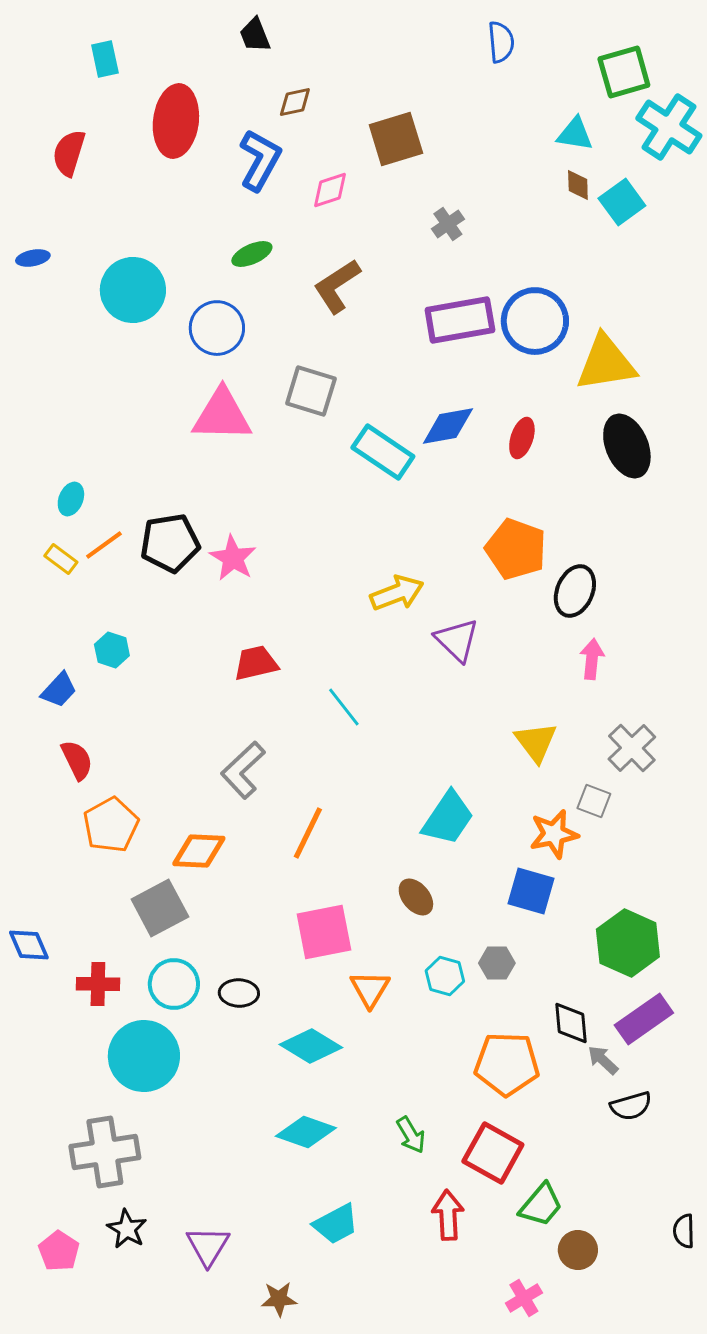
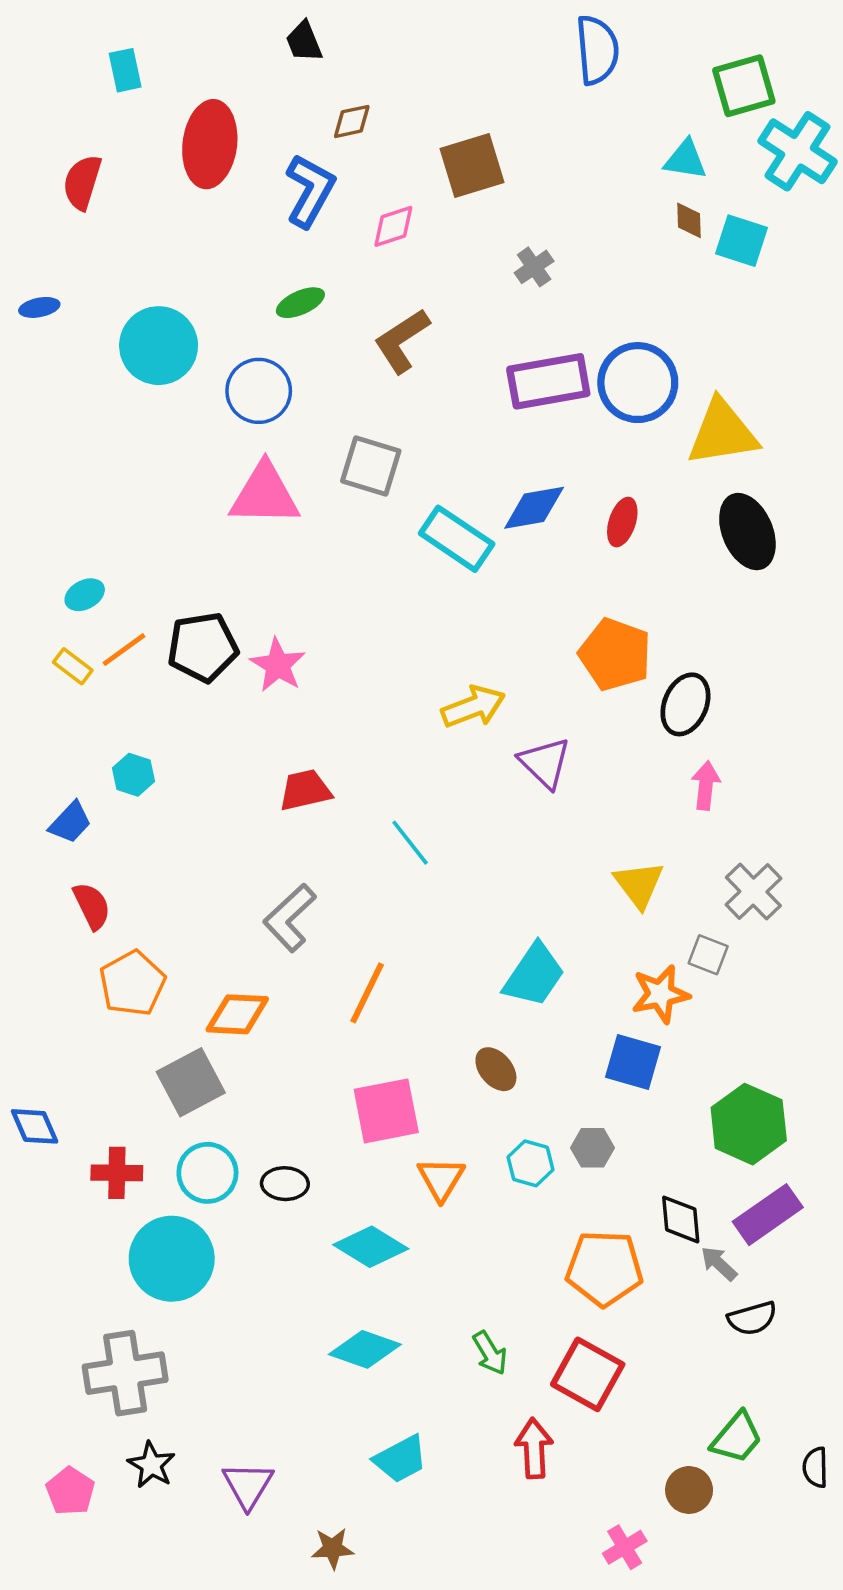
blue semicircle: (501, 42) -> (597, 50), size x1.4
cyan square: (622, 202) -> (741, 241), turned -36
cyan ellipse: (71, 499) -> (85, 595), turned 40
green trapezoid: (541, 1205) -> (737, 1438), moved

